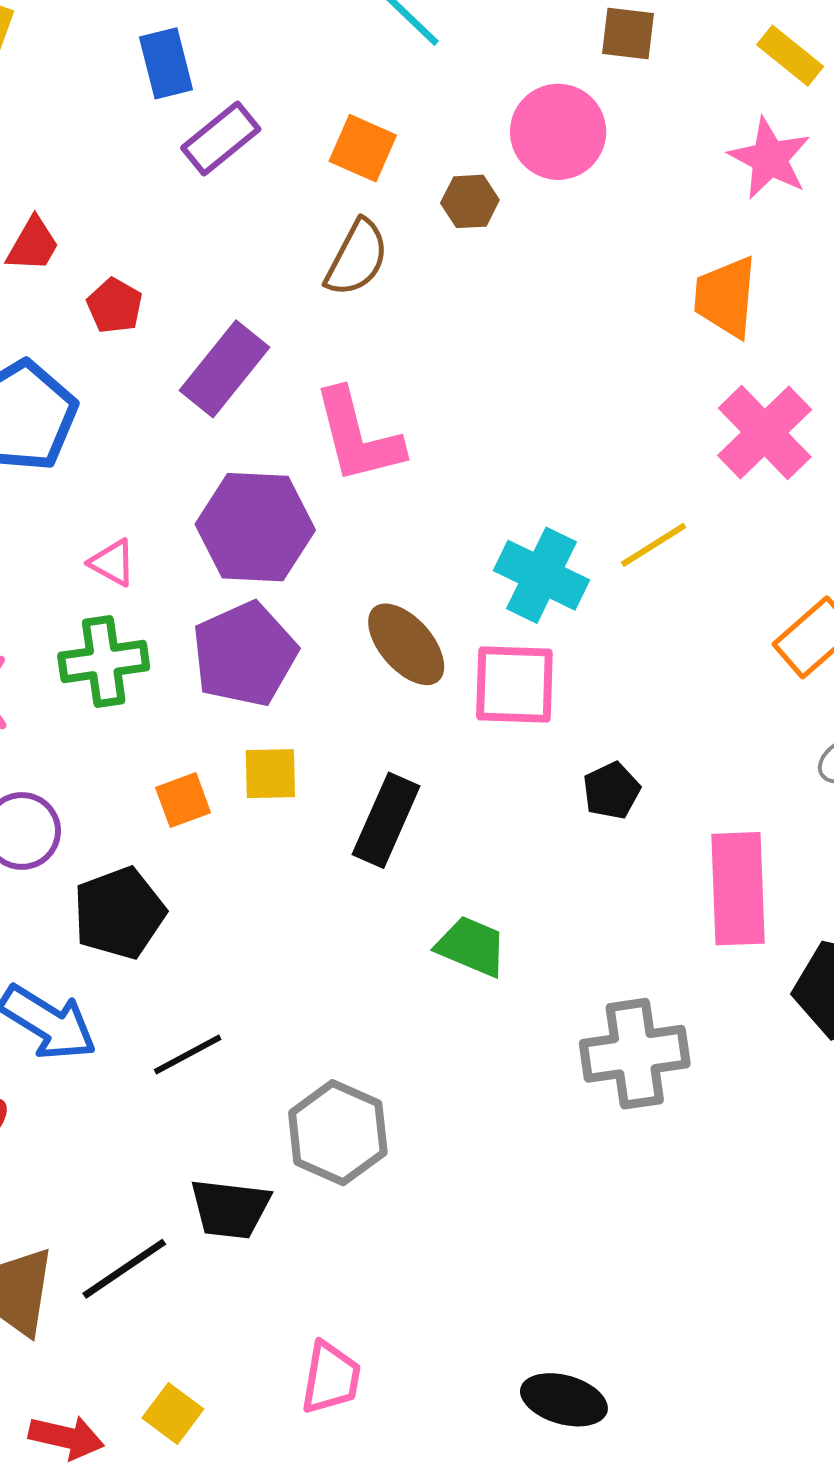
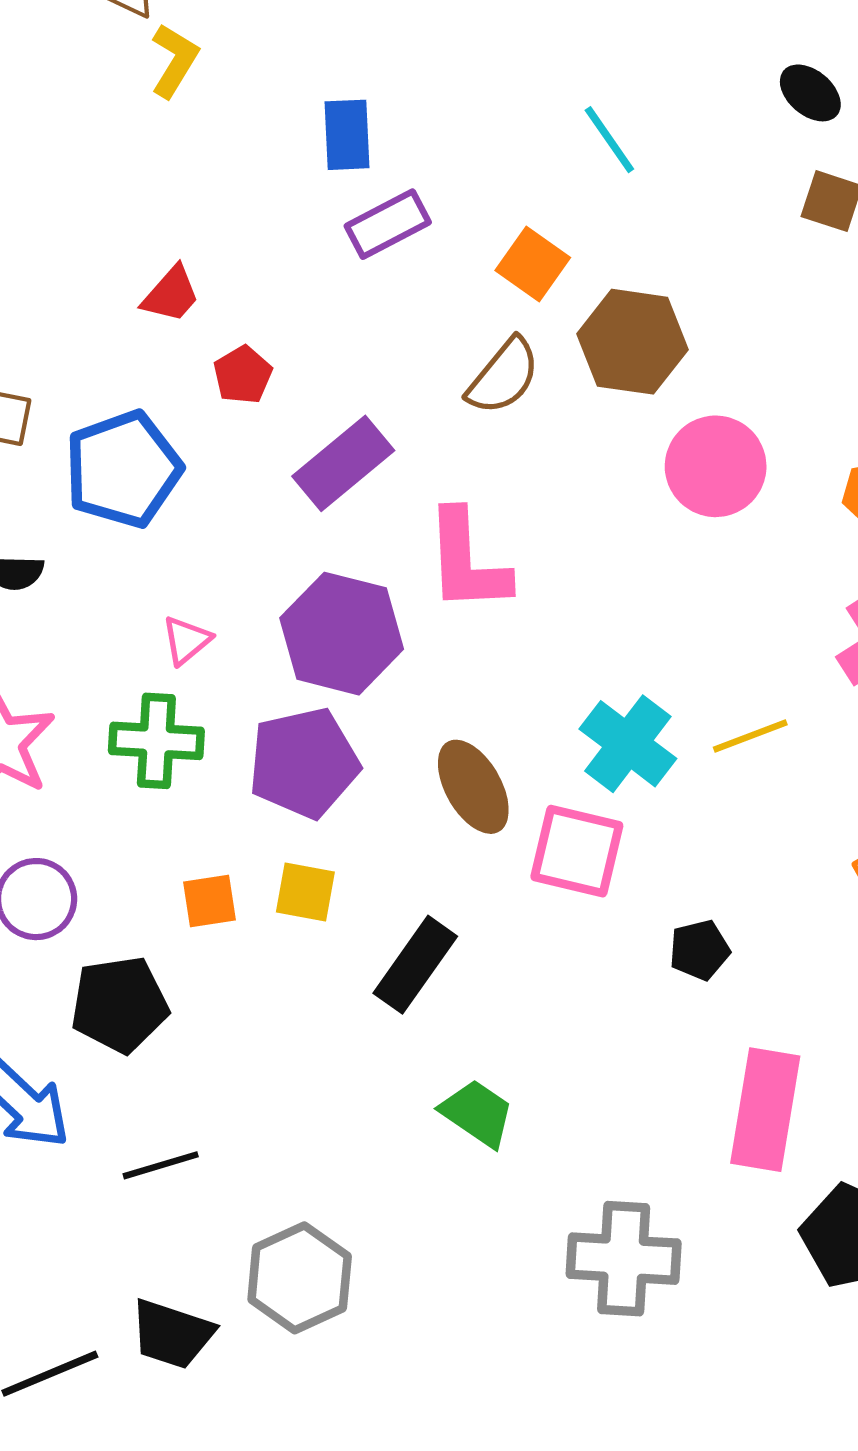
pink circle: (558, 132) -> (716, 466), moved
brown hexagon: (470, 201) -> (633, 342), size x1.8
pink triangle: (112, 563) -> (186, 640), turned 40
black pentagon: (611, 791) -> (699, 950), moved

